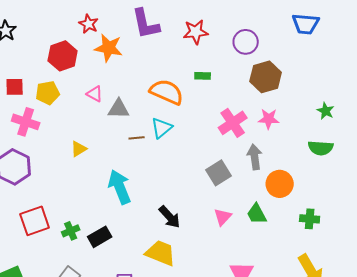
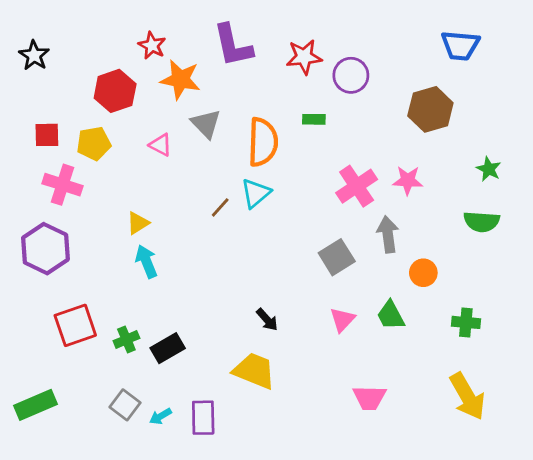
purple circle: (246, 42) -> (351, 75), moved
brown hexagon: (266, 77) -> (430, 109), moved
orange semicircle: (167, 92) -> (263, 142), turned 68
gray triangle: (119, 109) -> (206, 124), moved, turned 45
brown line: (137, 138) -> (220, 207), turned -42
orange circle: (280, 184) -> (423, 273), size x0.7
cyan arrow: (120, 187) -> (146, 261), moved, size x0.7
black arrow: (170, 217) -> (267, 320), size x0.7

